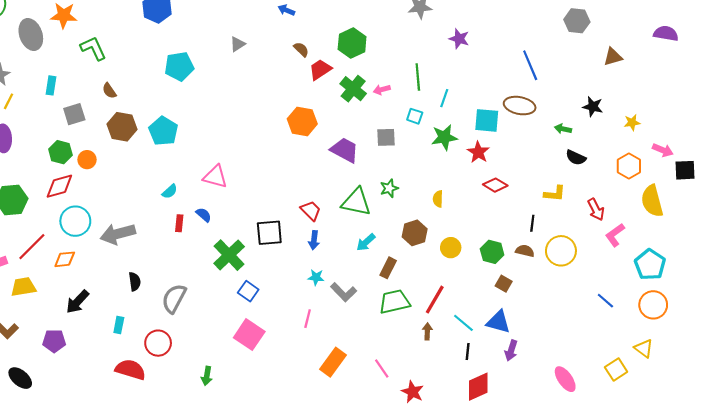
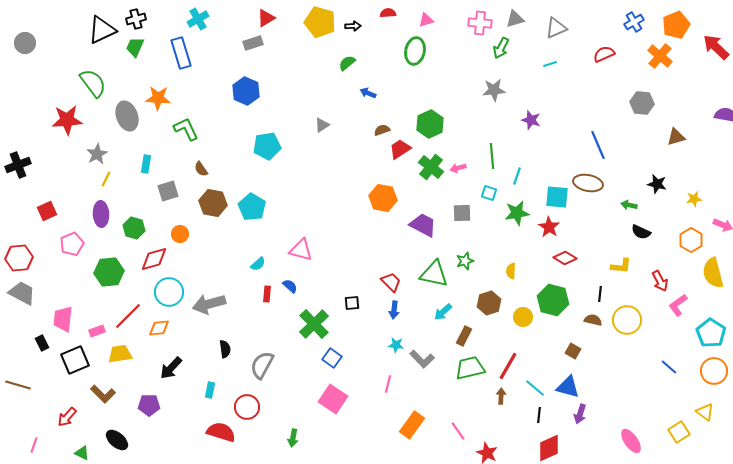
brown semicircle: (301, 49) -> (382, 130), turned -63
green hexagon: (60, 152) -> (134, 228), moved
black square: (269, 233) -> (352, 303), size x0.6
green hexagon: (492, 252) -> (553, 300), moved, size x1.4

